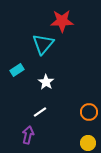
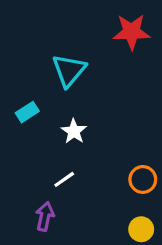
red star: (62, 21) -> (132, 32), moved

